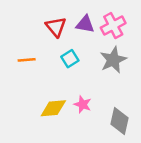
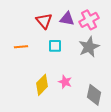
cyan square: (70, 59) -> (55, 46), turned 32
yellow diamond: (53, 108) -> (42, 85), turned -40

